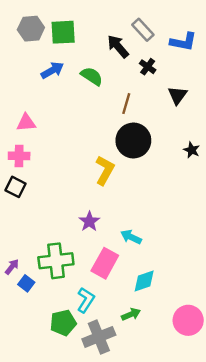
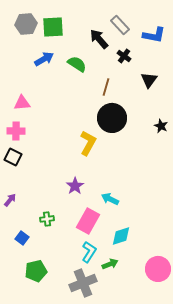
green cross: (56, 261) -> (47, 219), size x0.5
purple arrow: (12, 267) -> (10, 200), moved
cyan L-shape: (86, 300) -> (89, 252), moved
green pentagon: (63, 323) -> (36, 271), moved

